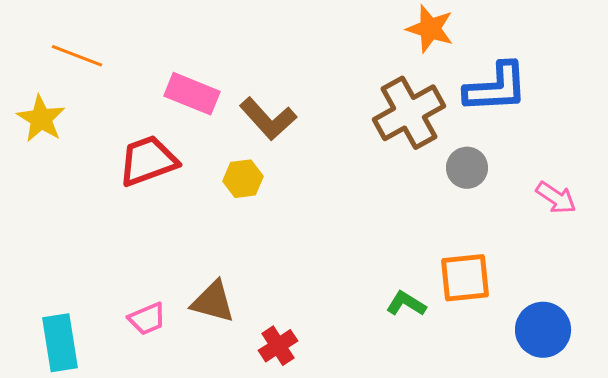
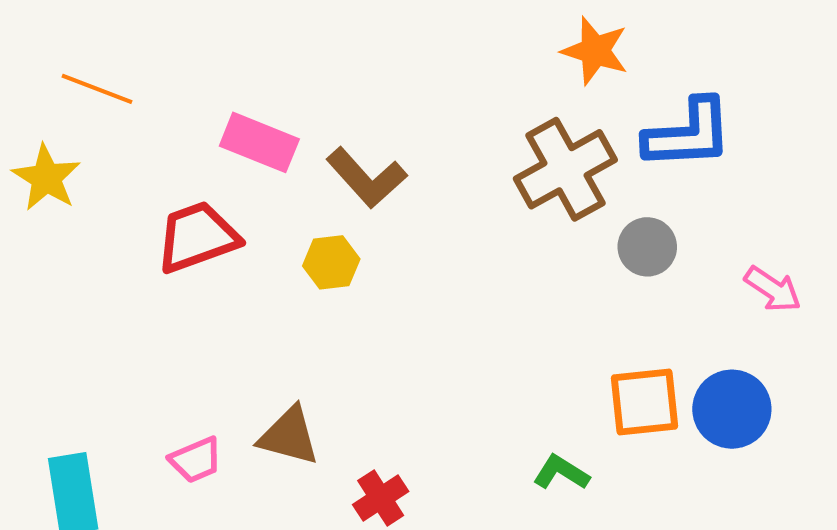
green L-shape: (406, 304) -> (561, 473), moved
blue circle: (543, 330) -> (732, 409), moved

